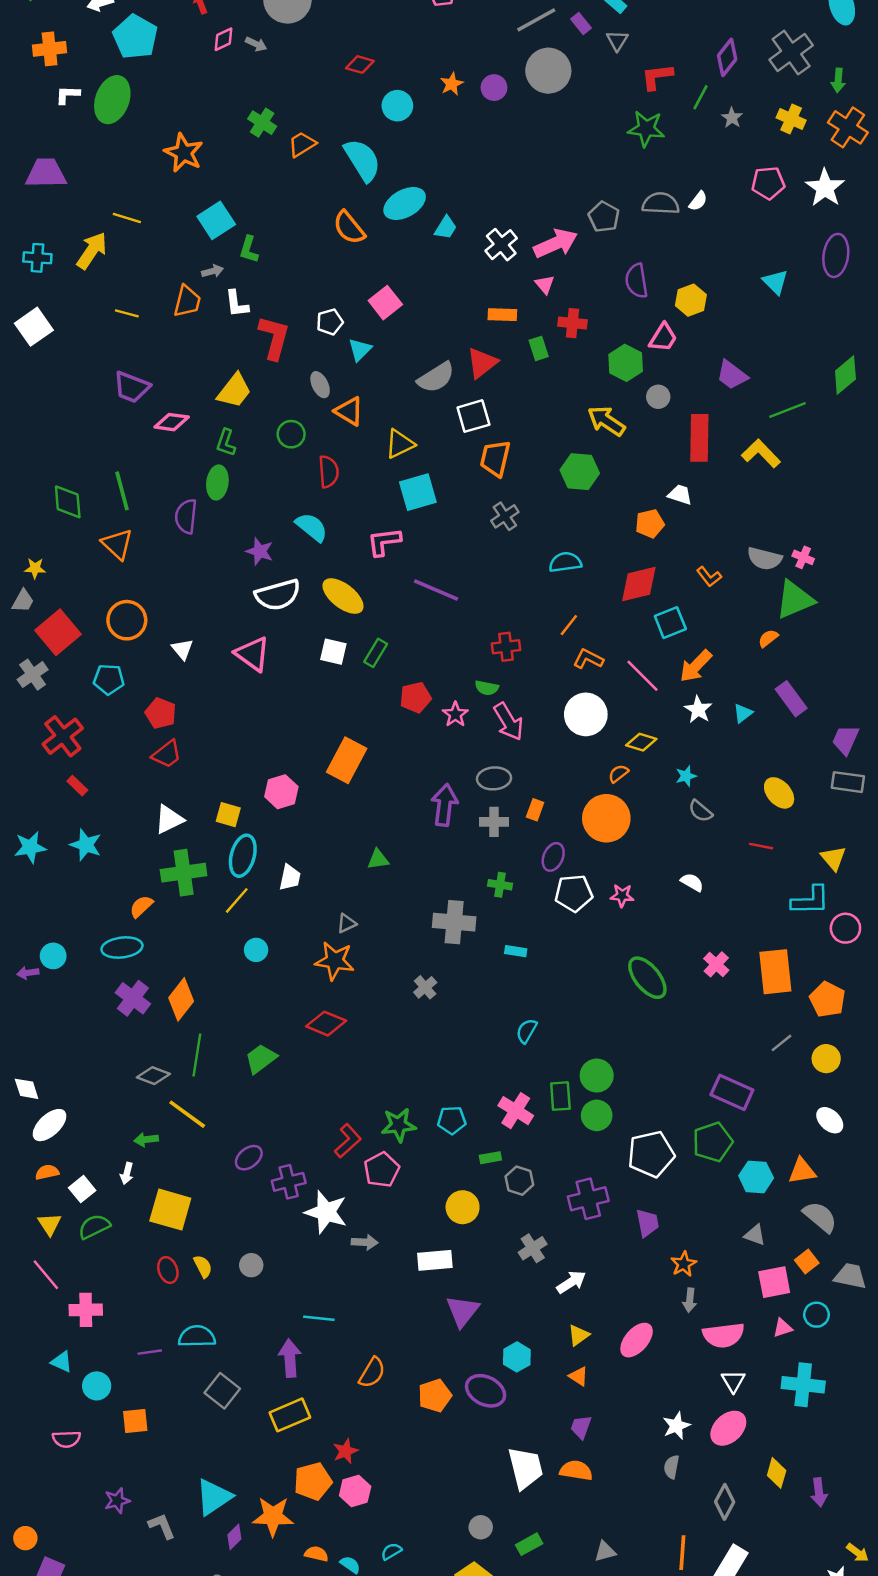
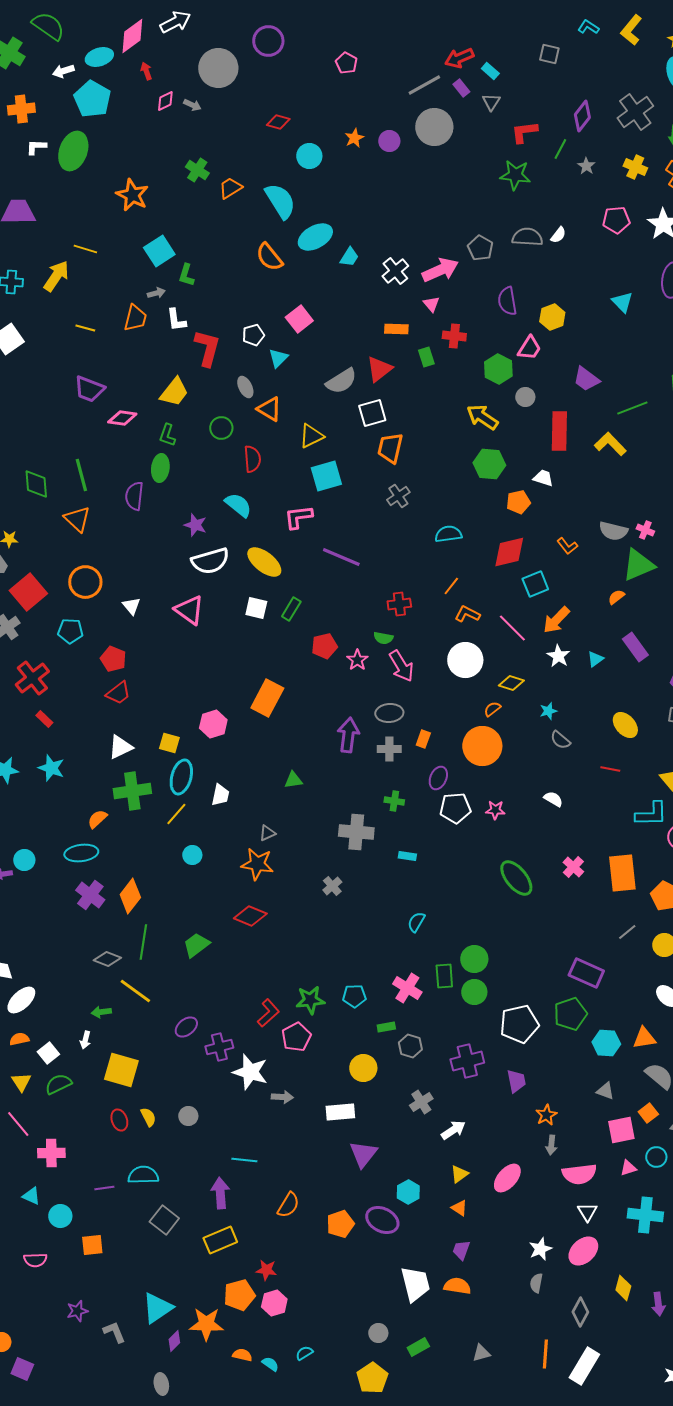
green hexagon: (580, 472) -> (489, 464), moved
red star: (345, 1451) -> (266, 1270), turned 30

